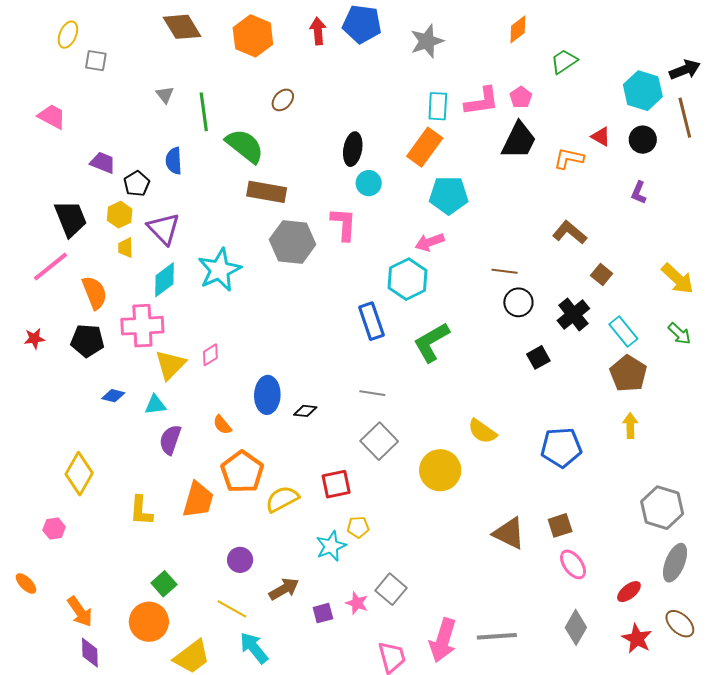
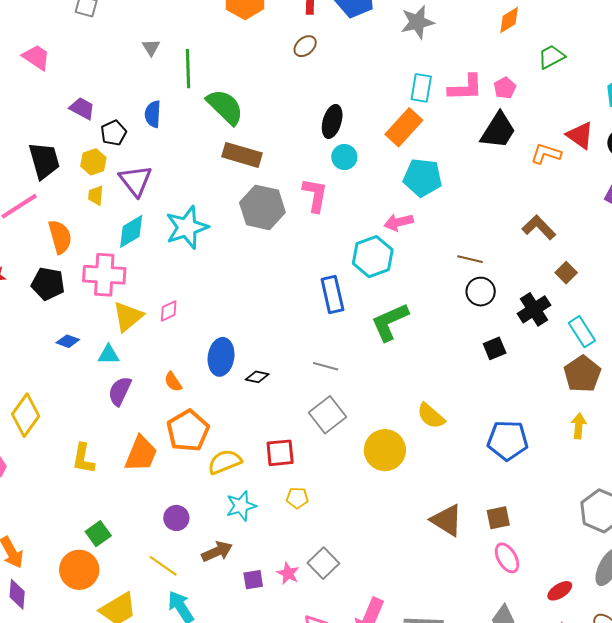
brown ellipse: (283, 100) -> (305, 46), moved
red triangle: (601, 137) -> (580, 135), size x1.4
cyan star: (331, 546) -> (241, 506), moved

